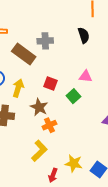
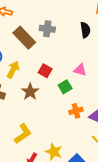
orange cross: (49, 125) -> (76, 111), moved

